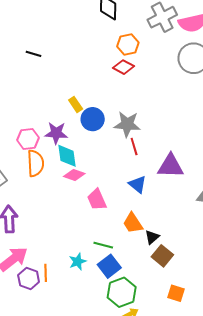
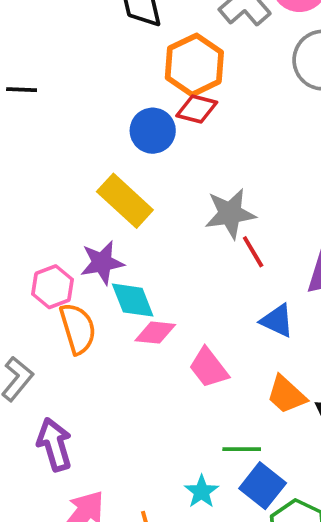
orange hexagon: (128, 45) -> (194, 65), size x1.4
black line: (33, 54) -> (22, 90), moved
yellow rectangle: (76, 105) -> (125, 201), size x1.8
blue circle: (93, 119) -> (153, 131), moved

